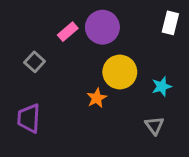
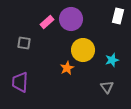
gray square: (35, 62) -> (24, 43), turned -32

